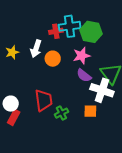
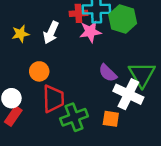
pink star: (82, 56) -> (90, 32), moved
orange circle: (53, 59) -> (39, 71), moved
green cross: (61, 113) -> (74, 117), size x1.5

